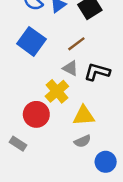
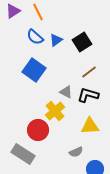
brown line: (76, 44) -> (89, 72), moved
yellow triangle: (84, 116) -> (90, 126), moved
gray rectangle: (18, 144) -> (23, 154), size x1.6

